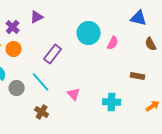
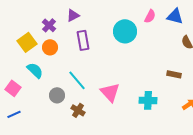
pink semicircle: (113, 43) -> (150, 16), moved
purple rectangle: (53, 54) -> (83, 40), moved, turned -48
gray circle: (17, 88) -> (57, 95), moved
pink triangle: (74, 94) -> (110, 92), size x1.5

